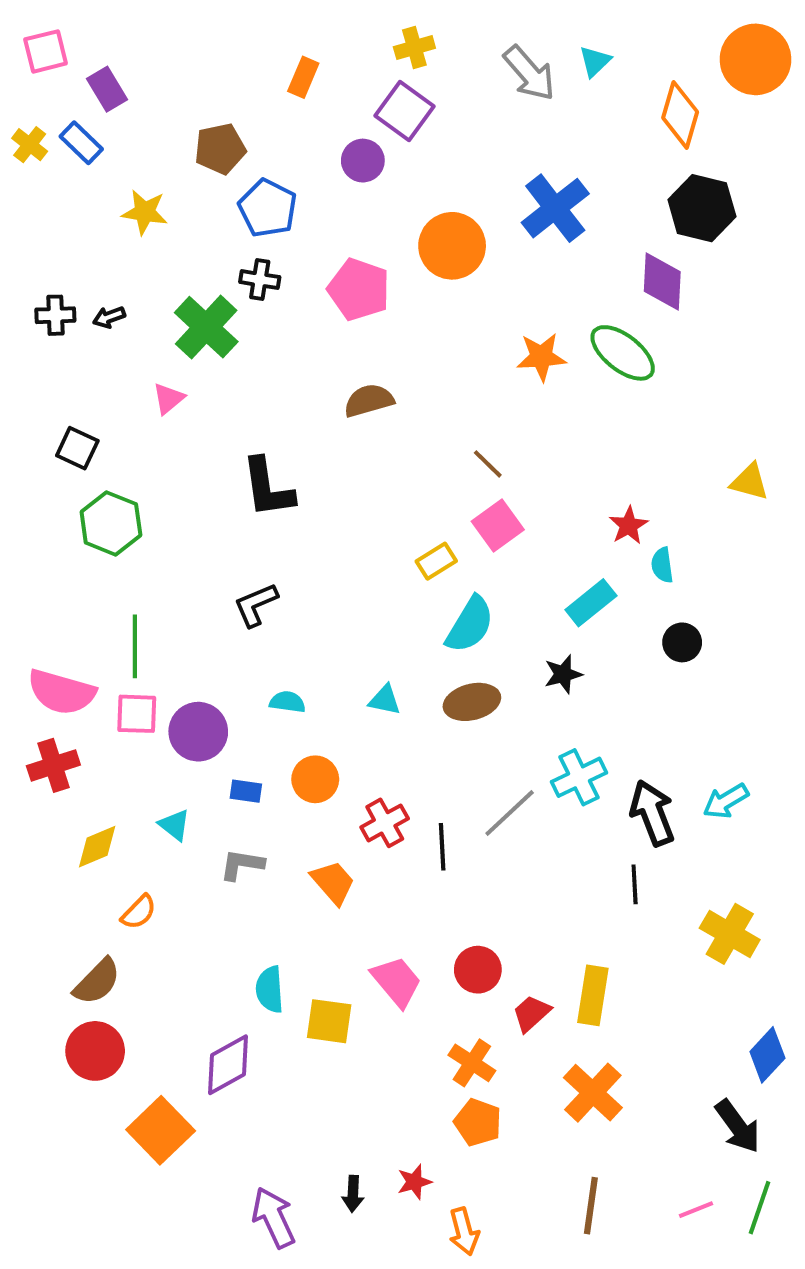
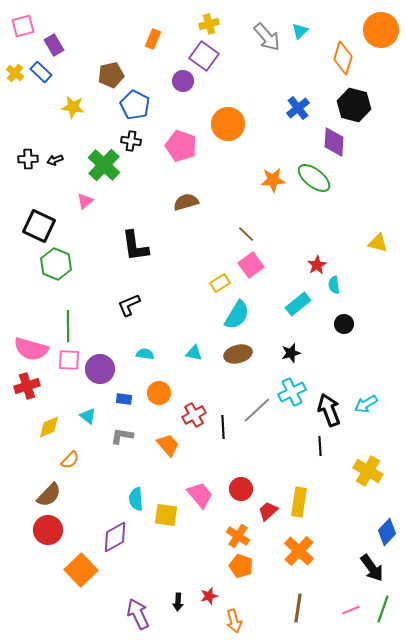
blue cross: (555, 208) -> (298, 108), moved, size x0.7
black square: (77, 448) -> (39, 226), size x1.5
black star: (563, 674) -> (291, 353), moved

